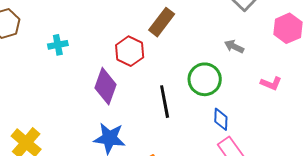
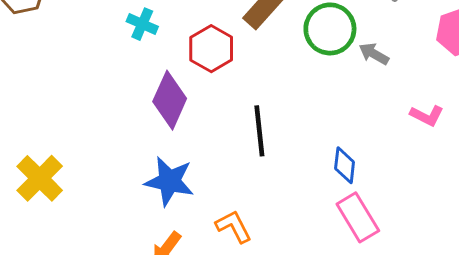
cyan cross: (58, 45) -> (142, 24), moved, turned 30
green circle: (205, 79) -> (330, 29), moved

